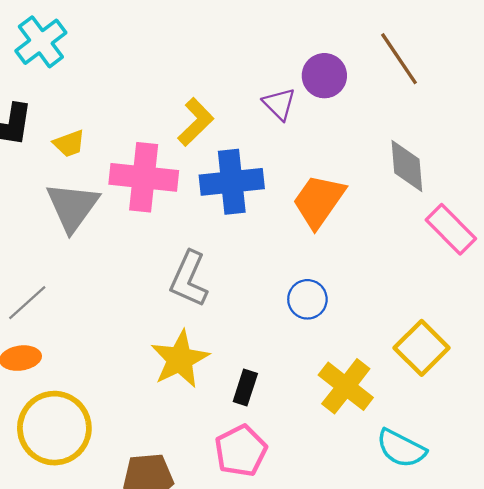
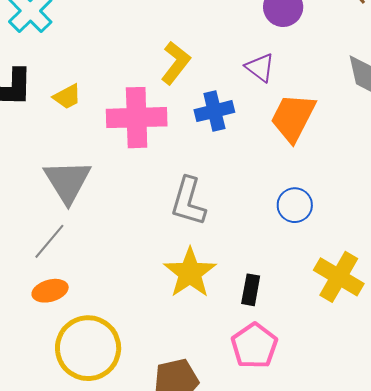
purple triangle: (279, 104) -> (260, 68), moved
blue cross: (232, 182) -> (214, 111), size x0.7
gray triangle: (72, 207) -> (68, 181), moved

